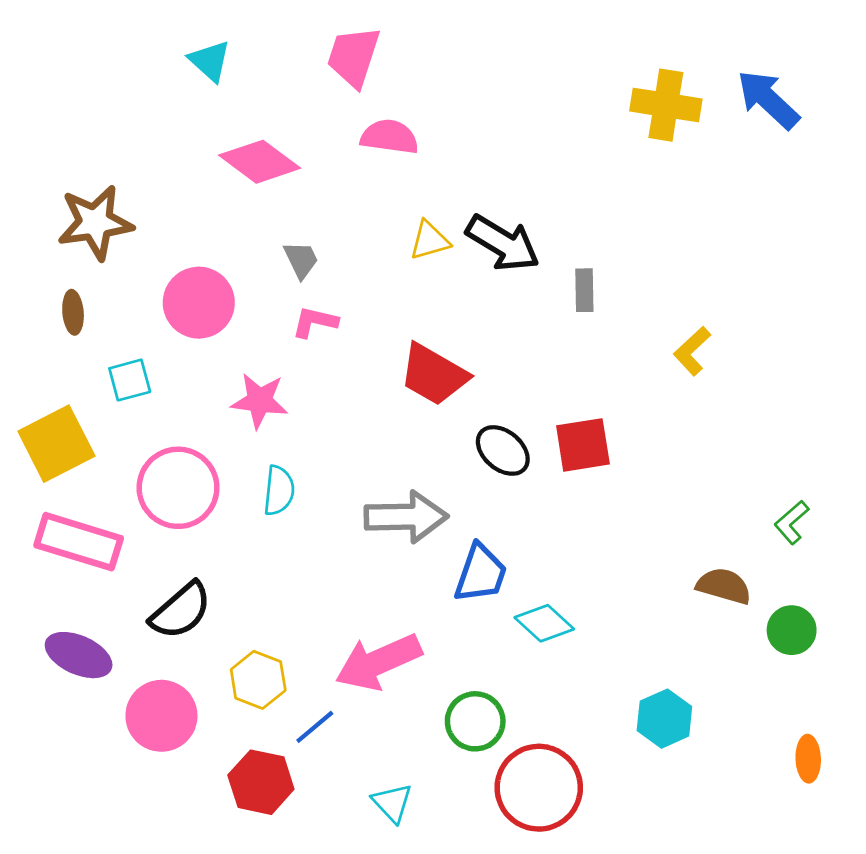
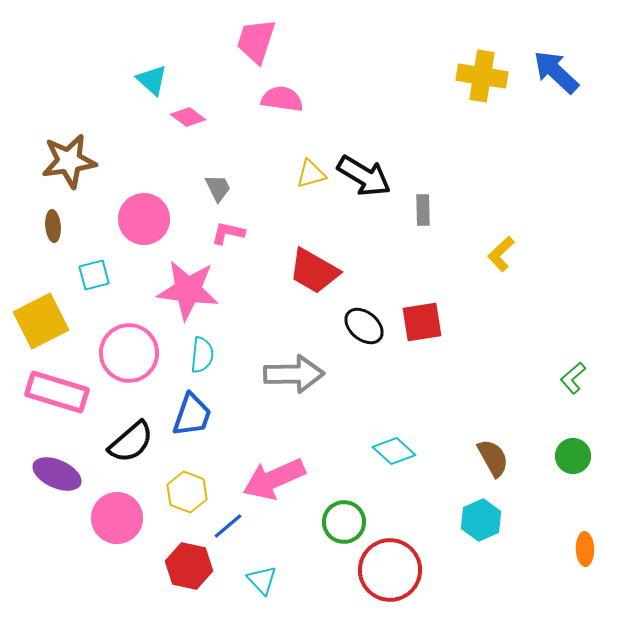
cyan triangle: (210, 61) -> (152, 80), moved
pink diamond: (260, 162) -> (188, 117), size x0.6
pink star: (260, 401) -> (188, 290), size x1.5
blue trapezoid: (481, 573) -> (192, 415), moved
brown semicircle: (724, 586) -> (493, 458), moved, turned 45
cyan triangle: (392, 803) -> (262, 580), moved

